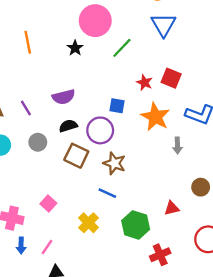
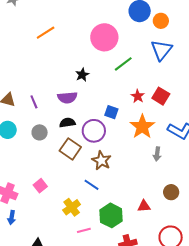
orange line: (28, 42) -> (46, 33), moved, turned 60
black star: (75, 48) -> (82, 75), moved
pink line: (47, 247) -> (84, 230), moved, turned 32

